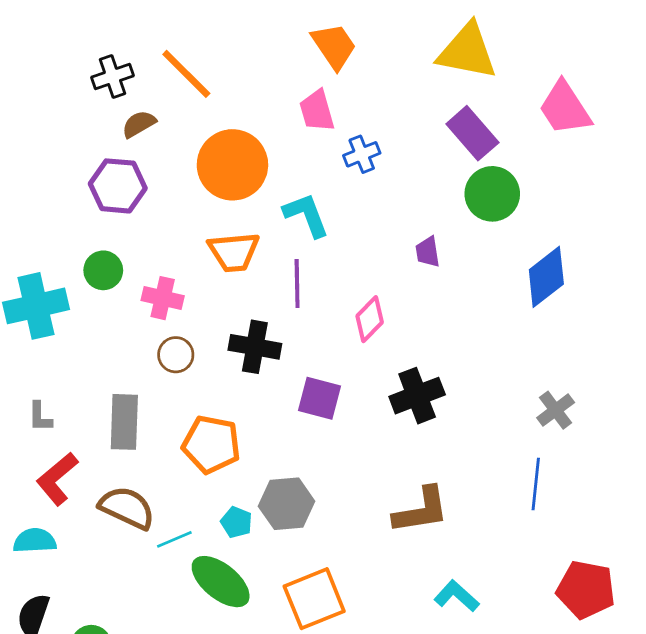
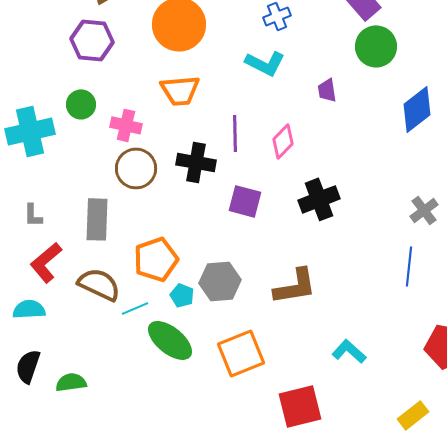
cyan L-shape: (306, 215) -> (265, 63), moved, turned 138
purple line: (297, 284) -> (235, 133), moved
brown circle: (176, 355) -> (136, 168), size x1.5
orange pentagon: (211, 444) -> (156, 259), moved, turned -30
brown L-shape: (421, 510) -> (295, 286), moved

